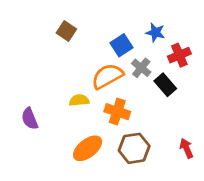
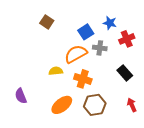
gray cross: (141, 68) -> (100, 48), turned -32
black rectangle: (165, 85) -> (125, 73), moved
purple semicircle: (30, 119) -> (21, 96), moved

